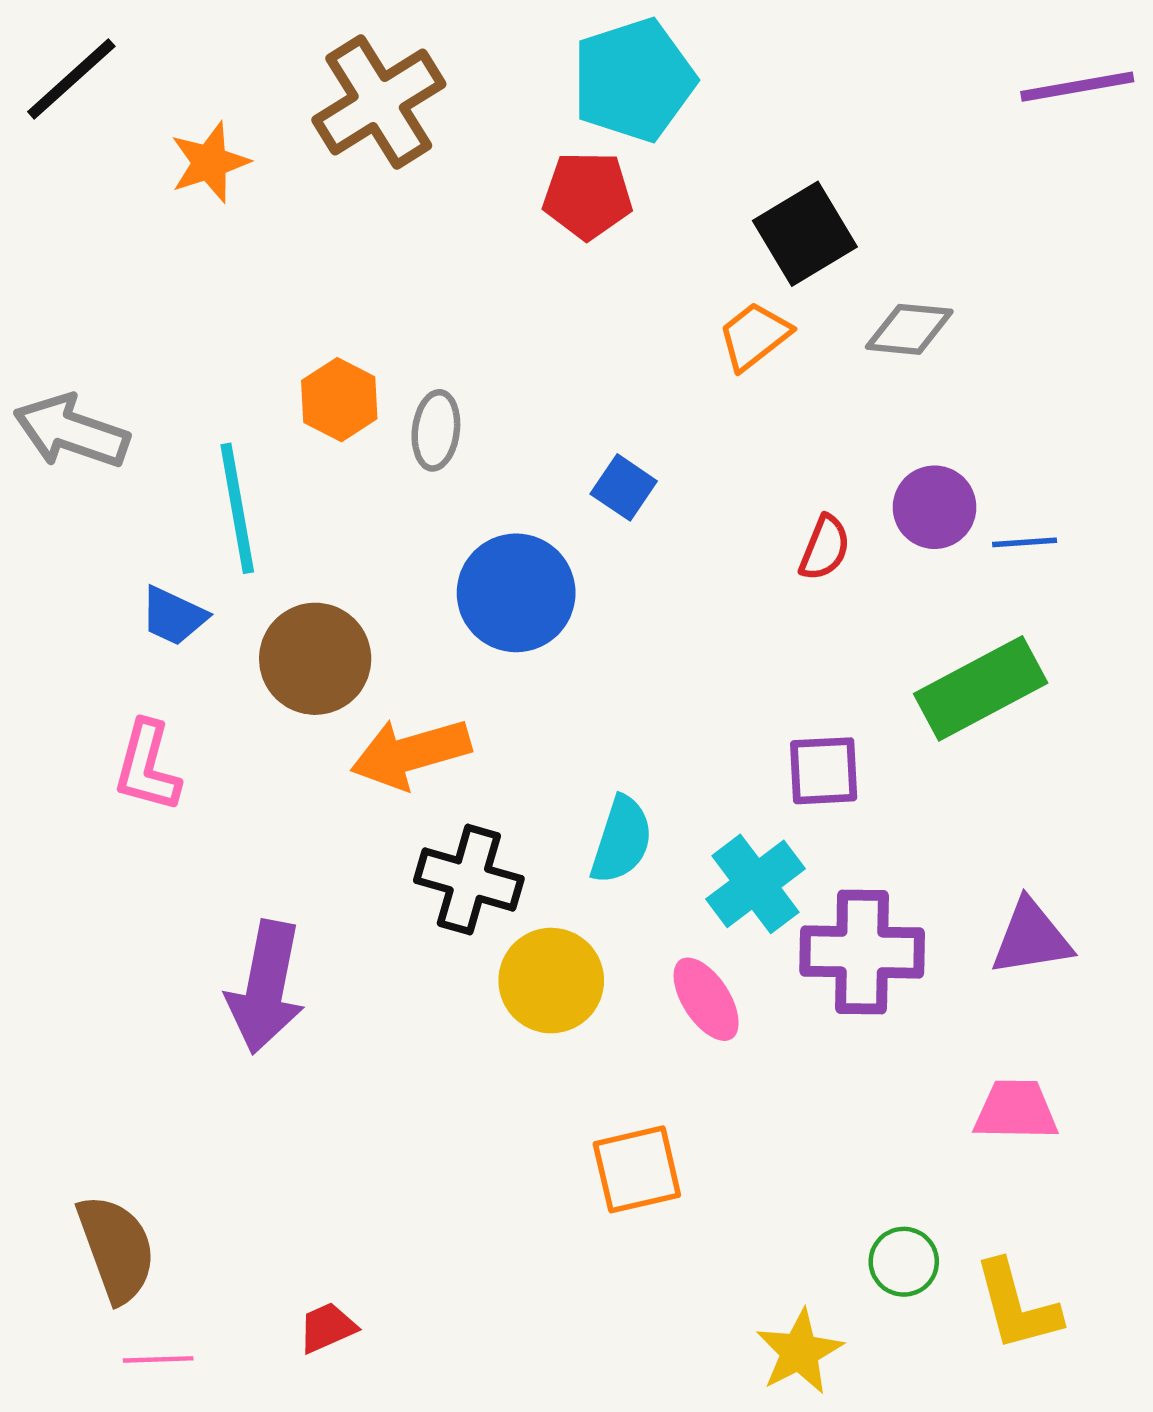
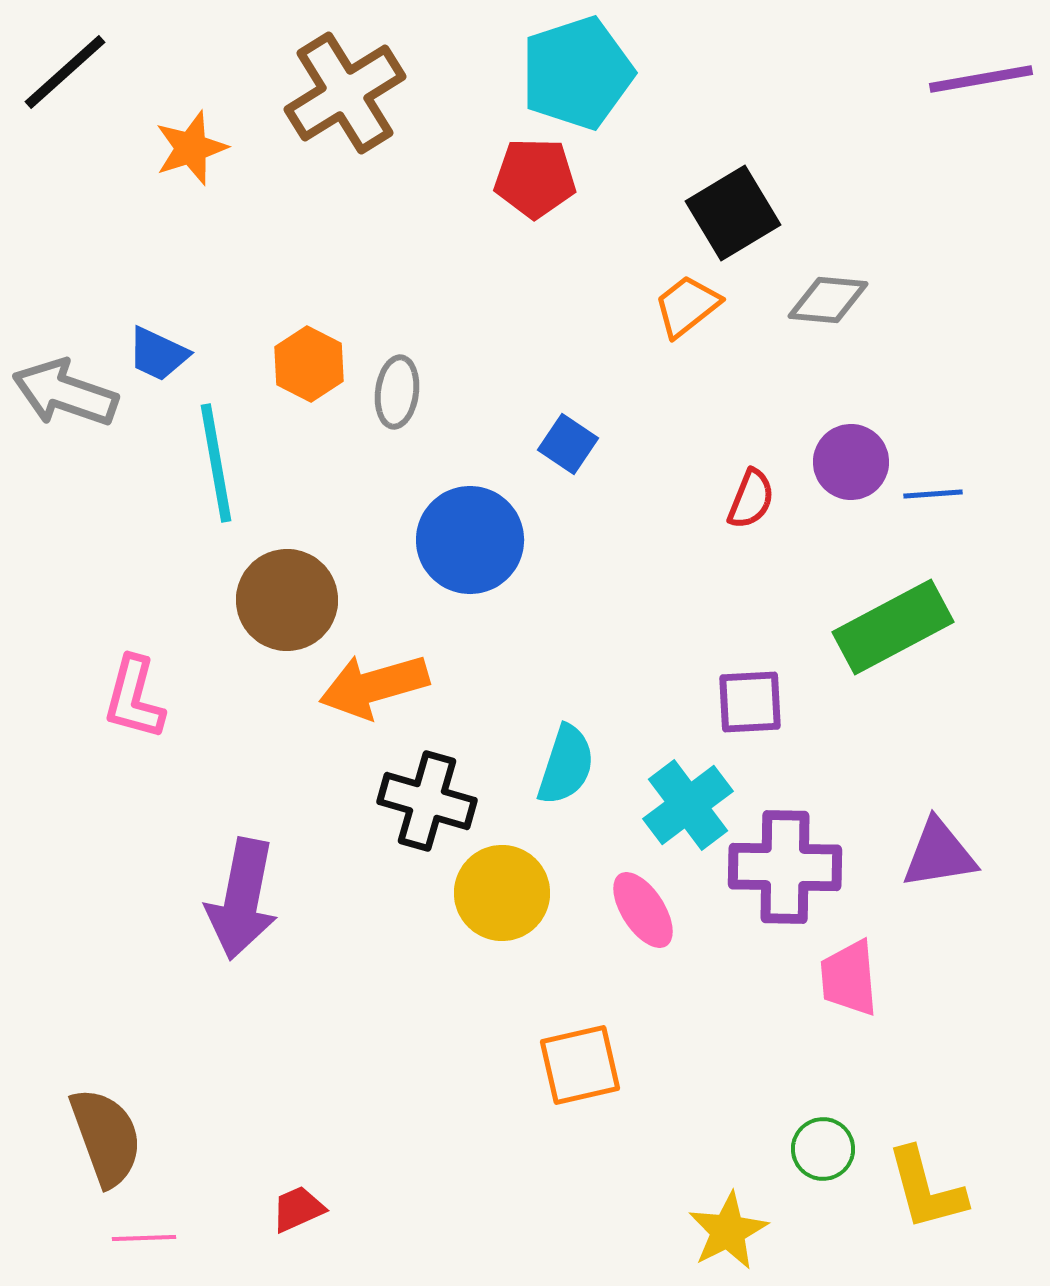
blue trapezoid: (173, 616) -> (158, 354), moved
pink trapezoid: (1016, 1110) -> (849, 978), moved, turned -96

